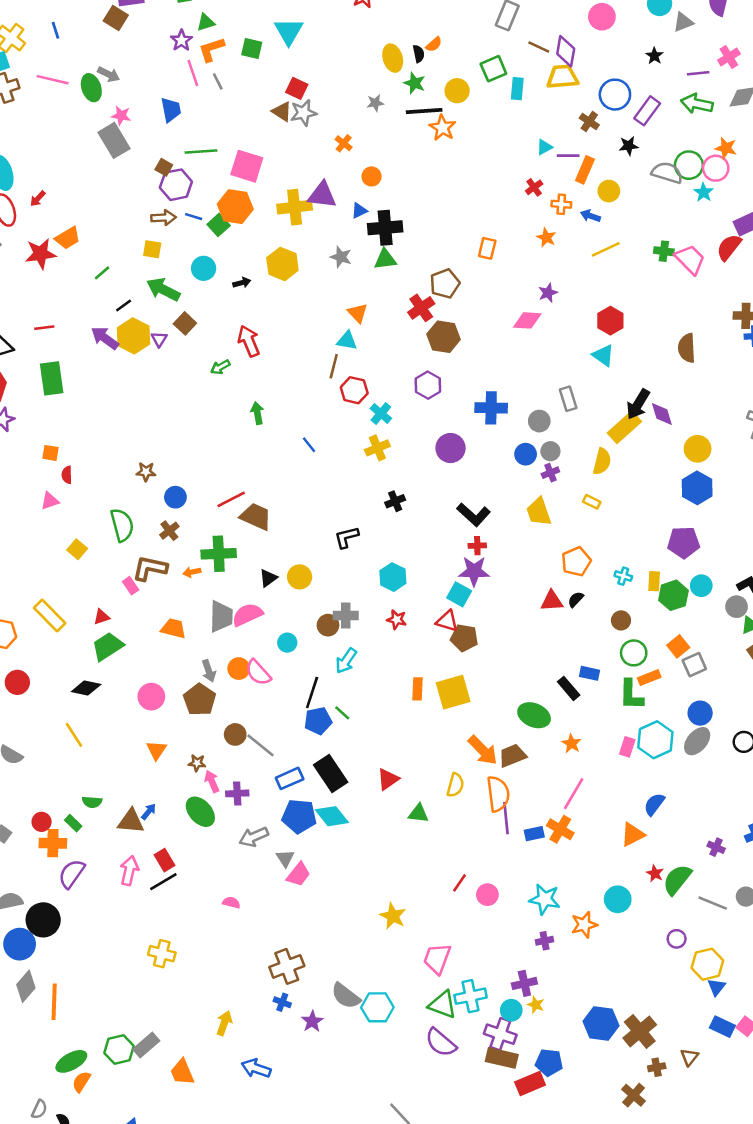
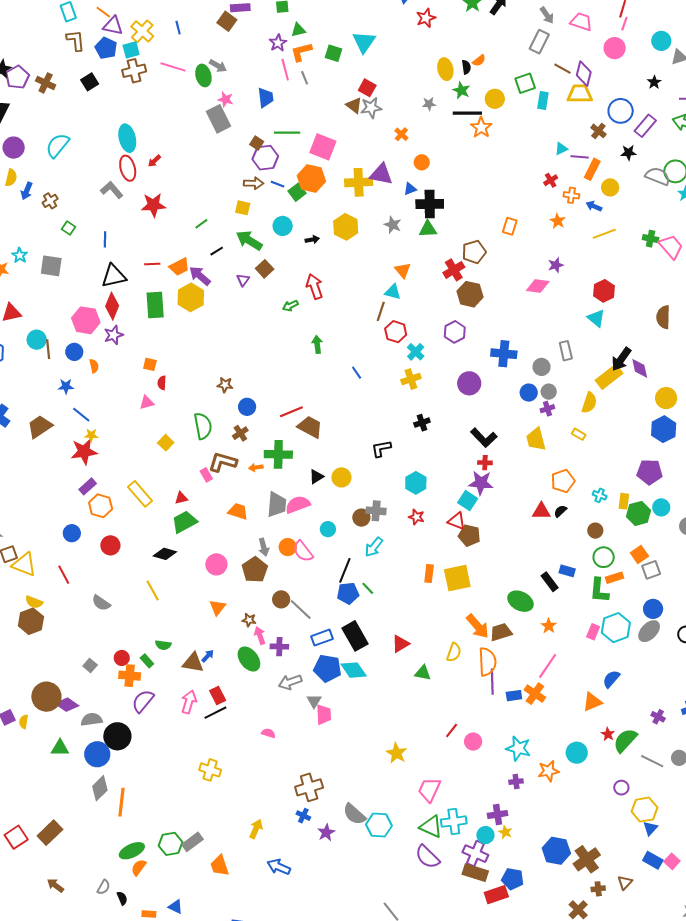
orange trapezoid: (68, 238) -> (179, 267), moved
yellow hexagon: (134, 336) -> (191, 297), moved
pink trapezoid: (299, 874) -> (324, 715), turned -45

